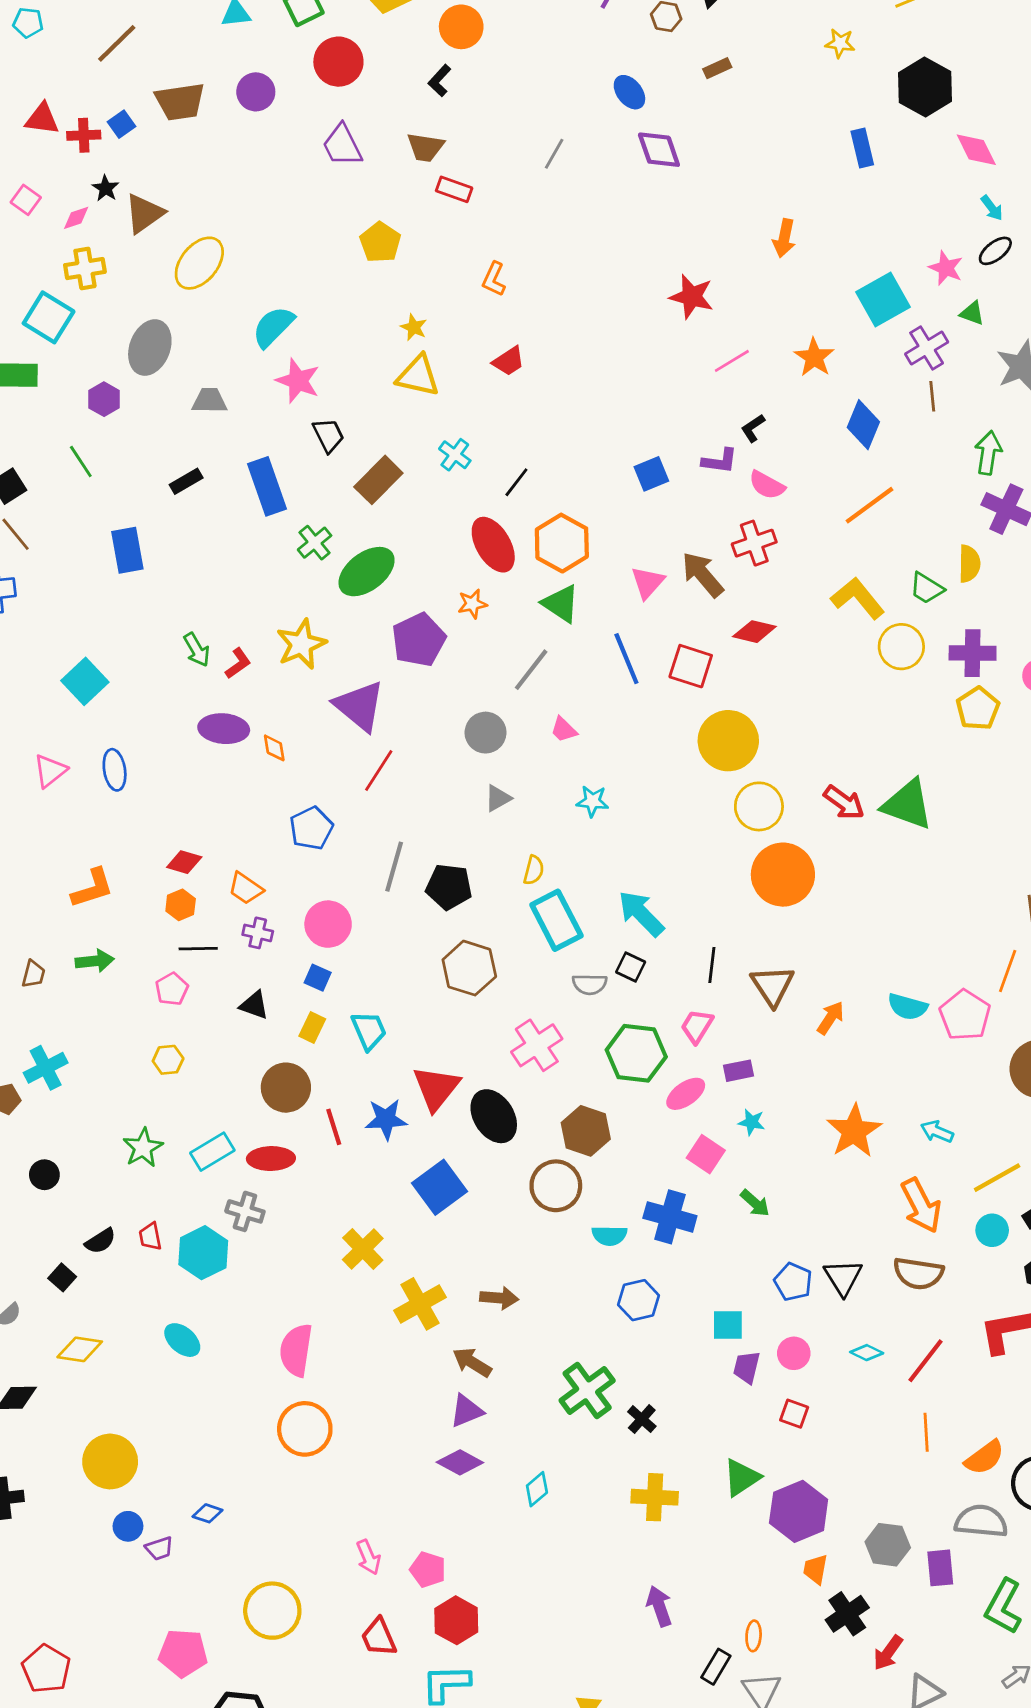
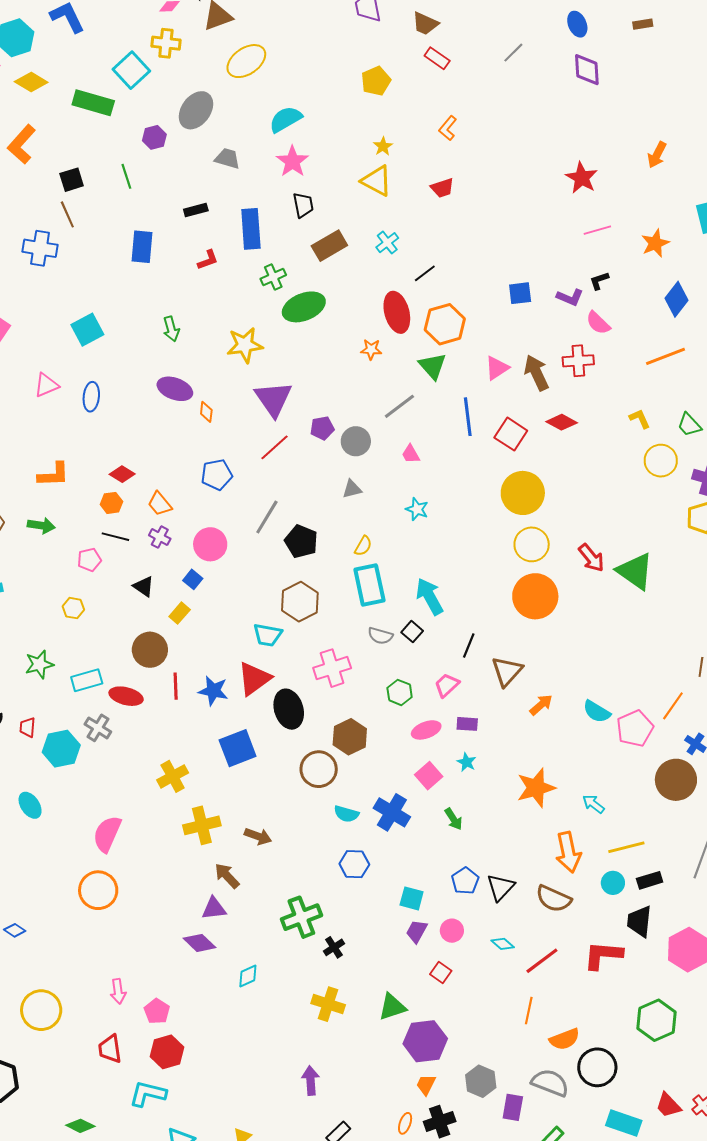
yellow L-shape: (858, 598) -> (640, 419), size x0.6
purple pentagon: (419, 640) -> (322, 428), moved, size x0.6
red L-shape: (238, 663) -> (208, 260), moved
cyan trapezoid: (369, 1030) -> (268, 635), moved, turned 108
green hexagon: (636, 1053) -> (400, 692), size x0.6
orange ellipse: (754, 1636) -> (405, 1123), moved

